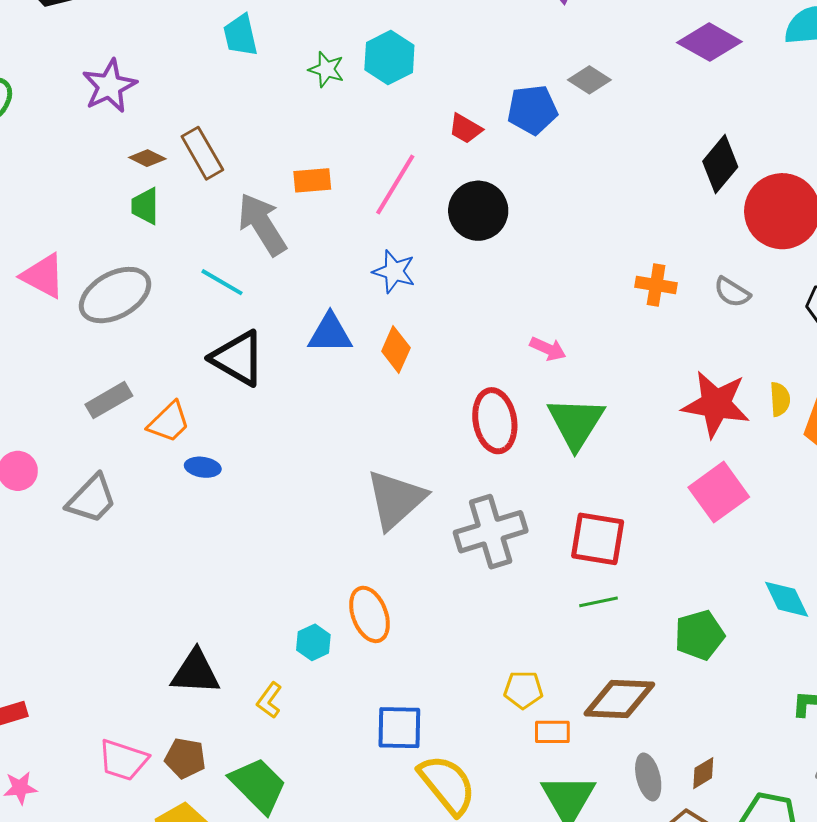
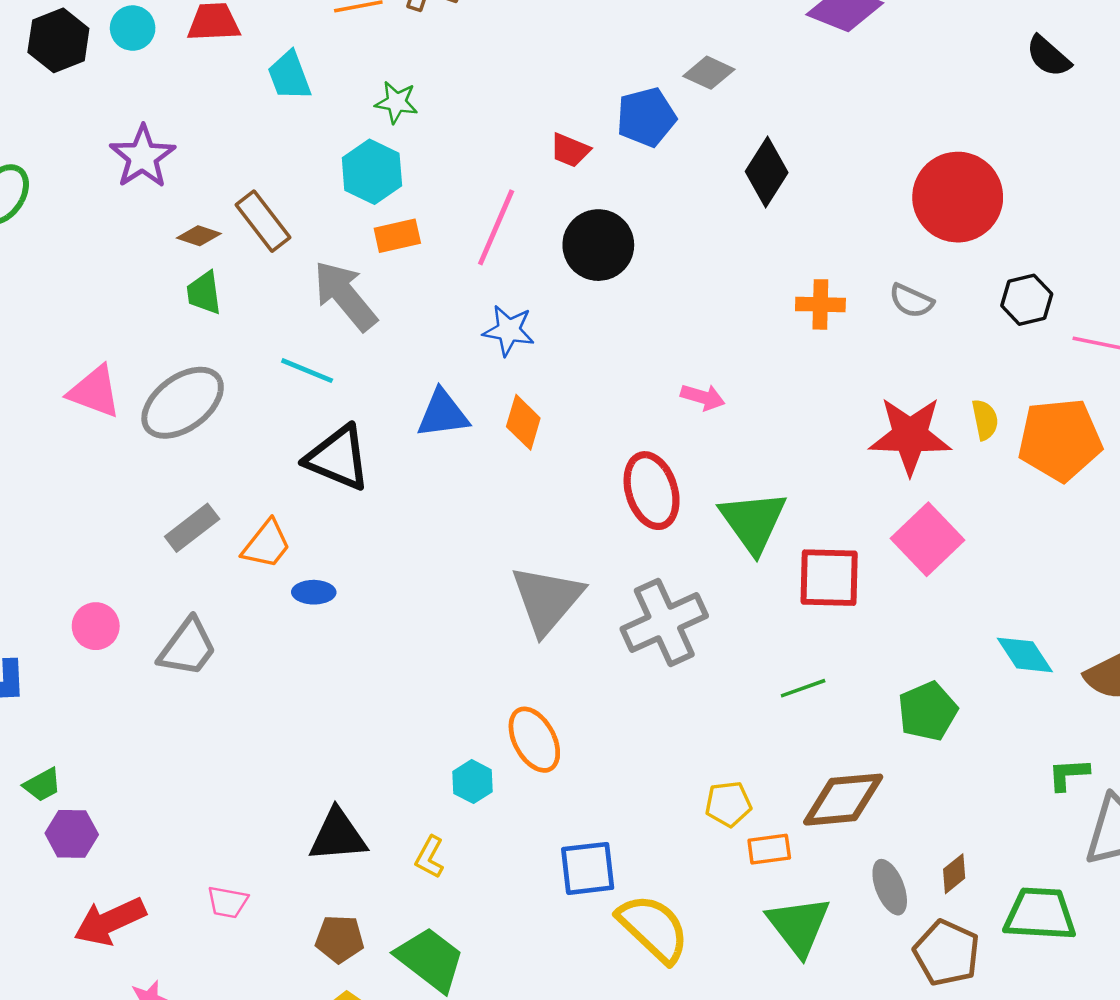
cyan hexagon: (389, 58) -> (372, 172), moved
black diamond: (720, 164) -> (767, 172), moved
green triangle: (576, 423) -> (753, 522), moved
red square: (598, 539) -> (829, 578), moved
pink trapezoid: (123, 760) -> (228, 902), moved, size x0.7

